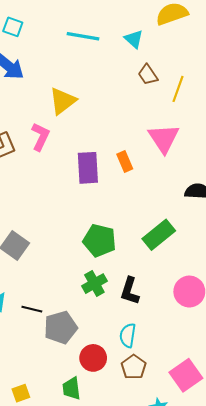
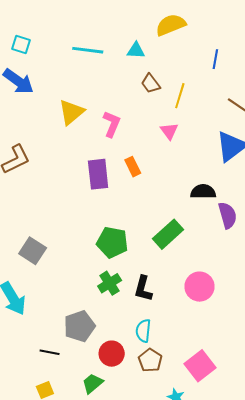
cyan triangle: (134, 39) -> (136, 51), turned -36
pink L-shape: (40, 137) -> (112, 124), moved
pink triangle: (164, 138) -> (169, 131), moved, size x0.6
black line: (32, 309) -> (50, 352), moved
green trapezoid: (71, 388) -> (92, 383), turned 60

